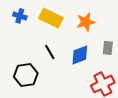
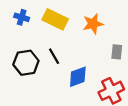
blue diamond: (80, 55) -> (78, 77), moved
black hexagon: (26, 75) -> (26, 63), moved

